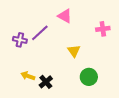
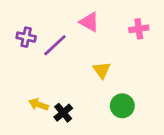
pink cross: (103, 29) -> (139, 29), moved
purple cross: (20, 40) -> (26, 37), moved

